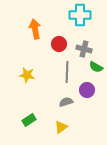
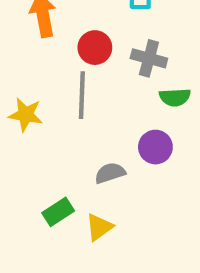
green semicircle: (96, 67) -> (175, 97), turned -32
gray line: (67, 72) -> (82, 95), moved
green rectangle: (29, 120) -> (58, 212), moved

